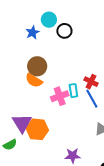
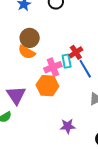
red cross: (91, 82) -> (76, 52), moved, turned 32
orange hexagon: (37, 129) -> (47, 86), moved

